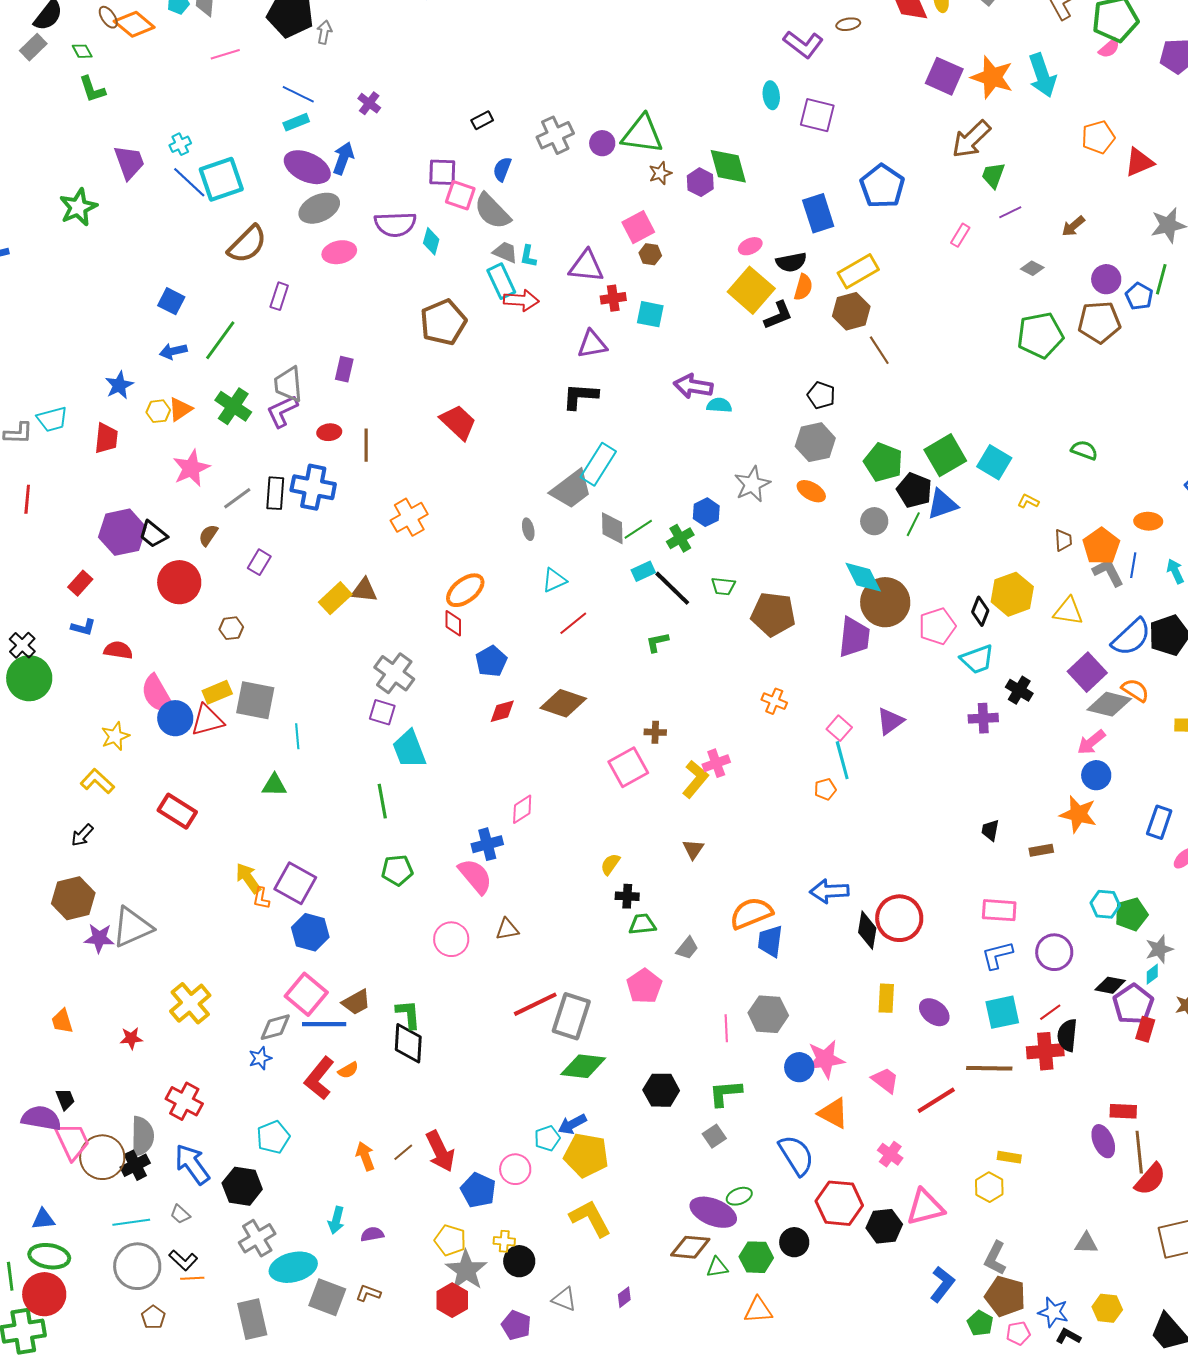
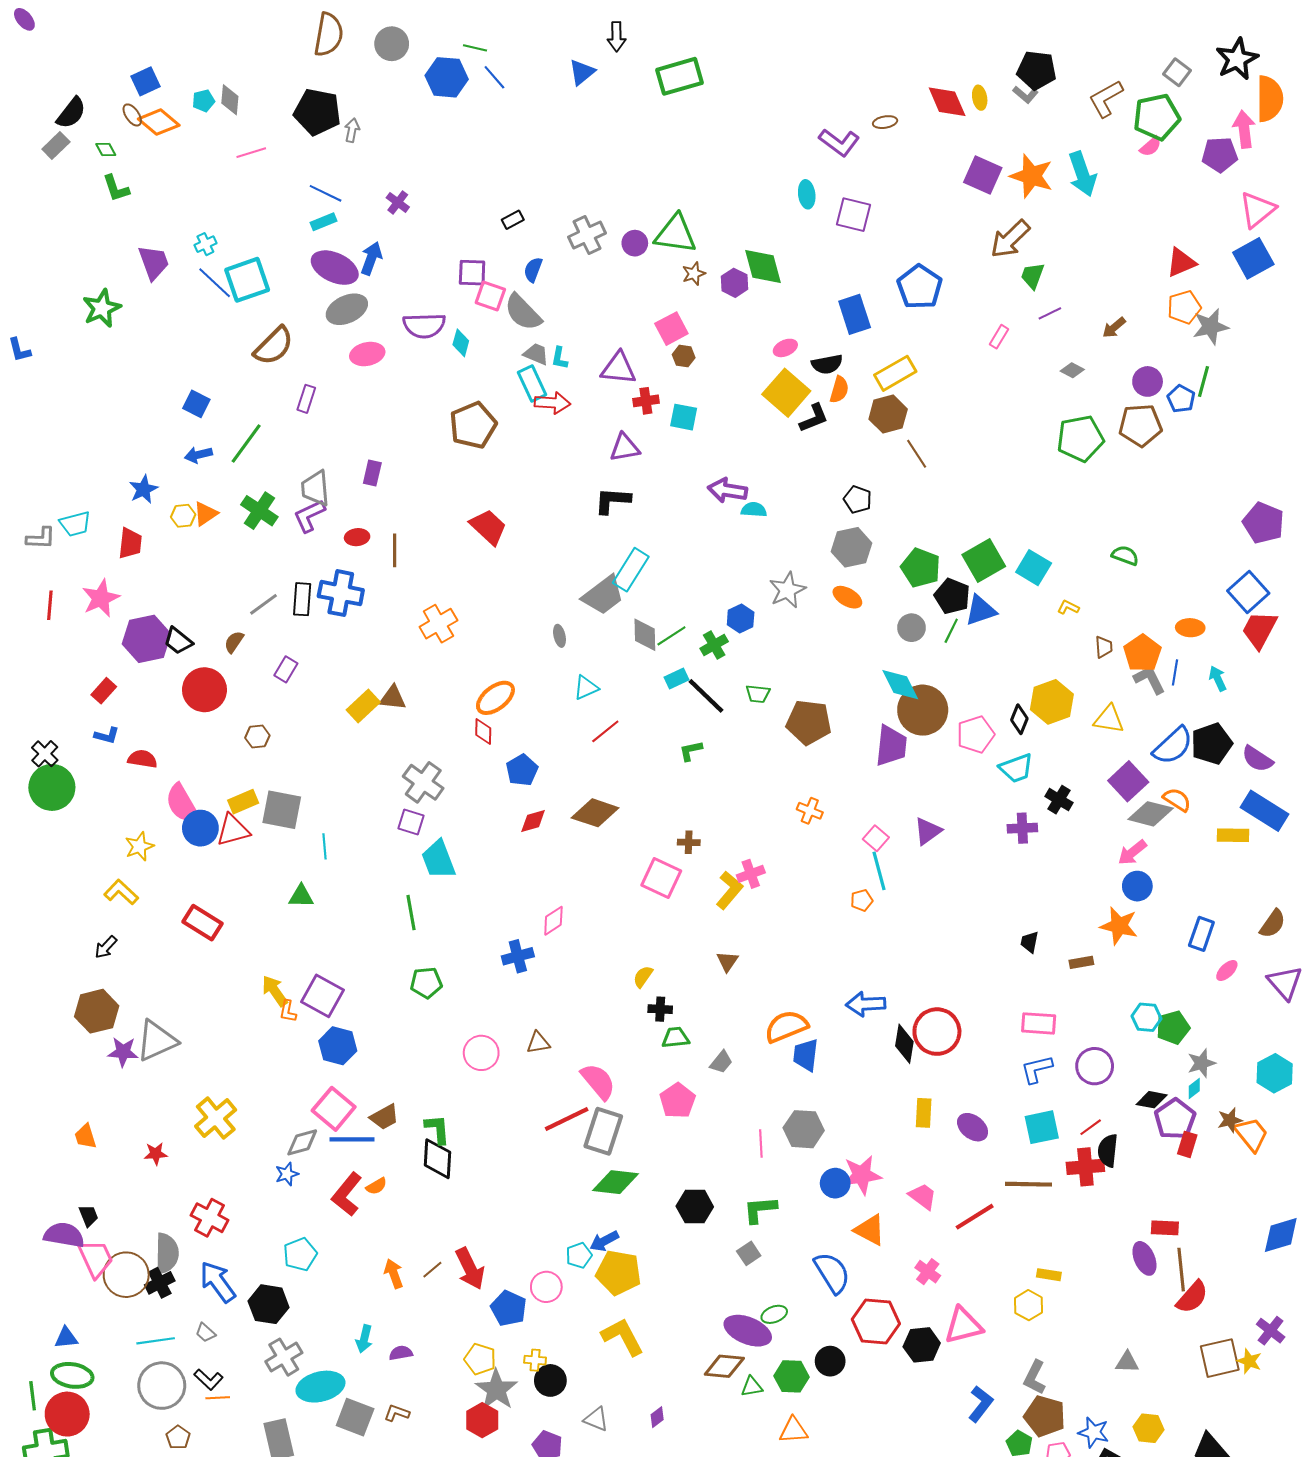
orange pentagon: (1098, 137) -> (1184, 307), moved
pink star: (191, 468) -> (101, 598), moved
pink square: (628, 767) -> (661, 878), turned -36
pink semicircle: (475, 876) -> (598, 1081), moved

